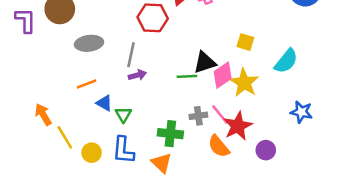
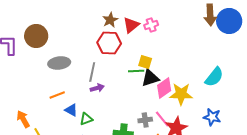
yellow square: (245, 42) -> (145, 62), moved
green line: (187, 76) -> (136, 71), moved
yellow star: (244, 83) -> (181, 94), turned -30
blue star: (301, 112) -> (212, 117), moved
green triangle: (123, 115) -> (86, 119), turned 40

